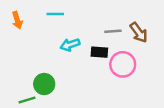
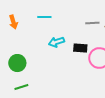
gray line: (113, 31) -> (92, 23), moved
green circle: (44, 84) -> (17, 63), moved

